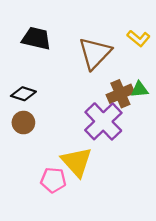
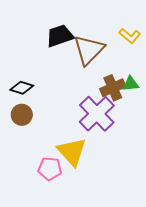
black trapezoid: (36, 38) -> (60, 36), moved, turned -32

